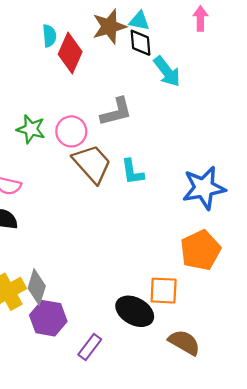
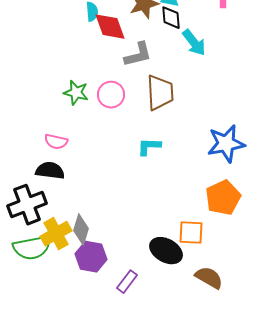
red diamond: (70, 53) -> (110, 27), turned -44
gray L-shape: (116, 112) -> (138, 55), moved
brown trapezoid: (92, 164) -> (160, 93), moved, turned 39
cyan L-shape: (132, 172) -> (149, 147), moved, turned 100

